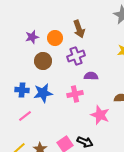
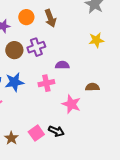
orange circle: (55, 38) -> (26, 17), moved
purple cross: (76, 56) -> (36, 47), moved

